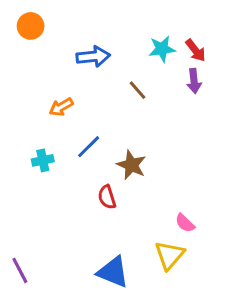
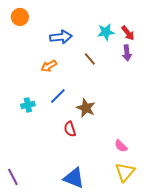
orange arrow: (61, 107) -> (49, 66), moved
yellow triangle: (170, 255) -> (125, 172), moved

